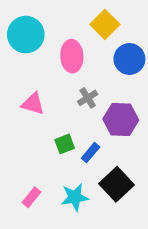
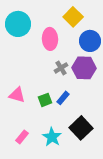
pink triangle: (33, 104) -> (17, 95), moved
purple hexagon: (121, 119) -> (84, 68), moved
blue rectangle: (91, 153) -> (63, 98), moved
cyan star: (75, 197) -> (52, 137), turned -30

